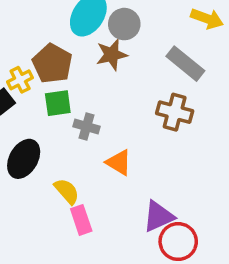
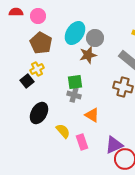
brown pentagon: (52, 64) -> (41, 43), moved
green square: (58, 103) -> (75, 82), moved
pink rectangle: (81, 220) -> (82, 142), moved

